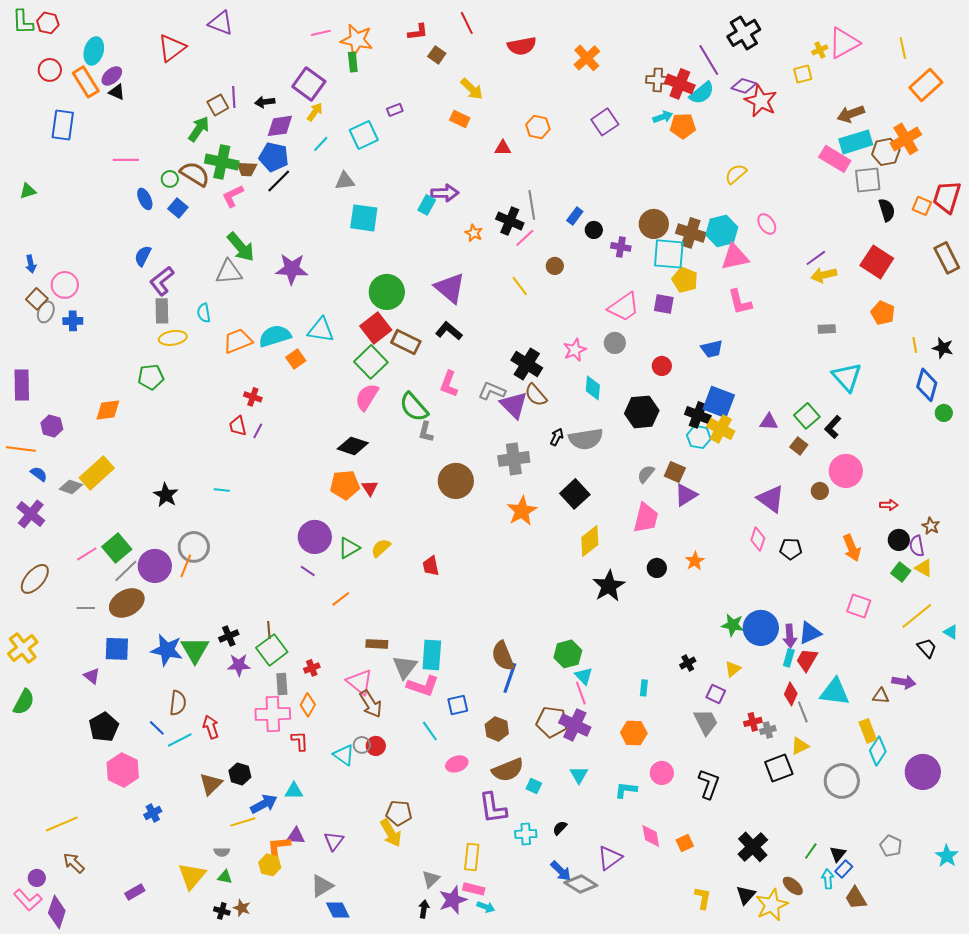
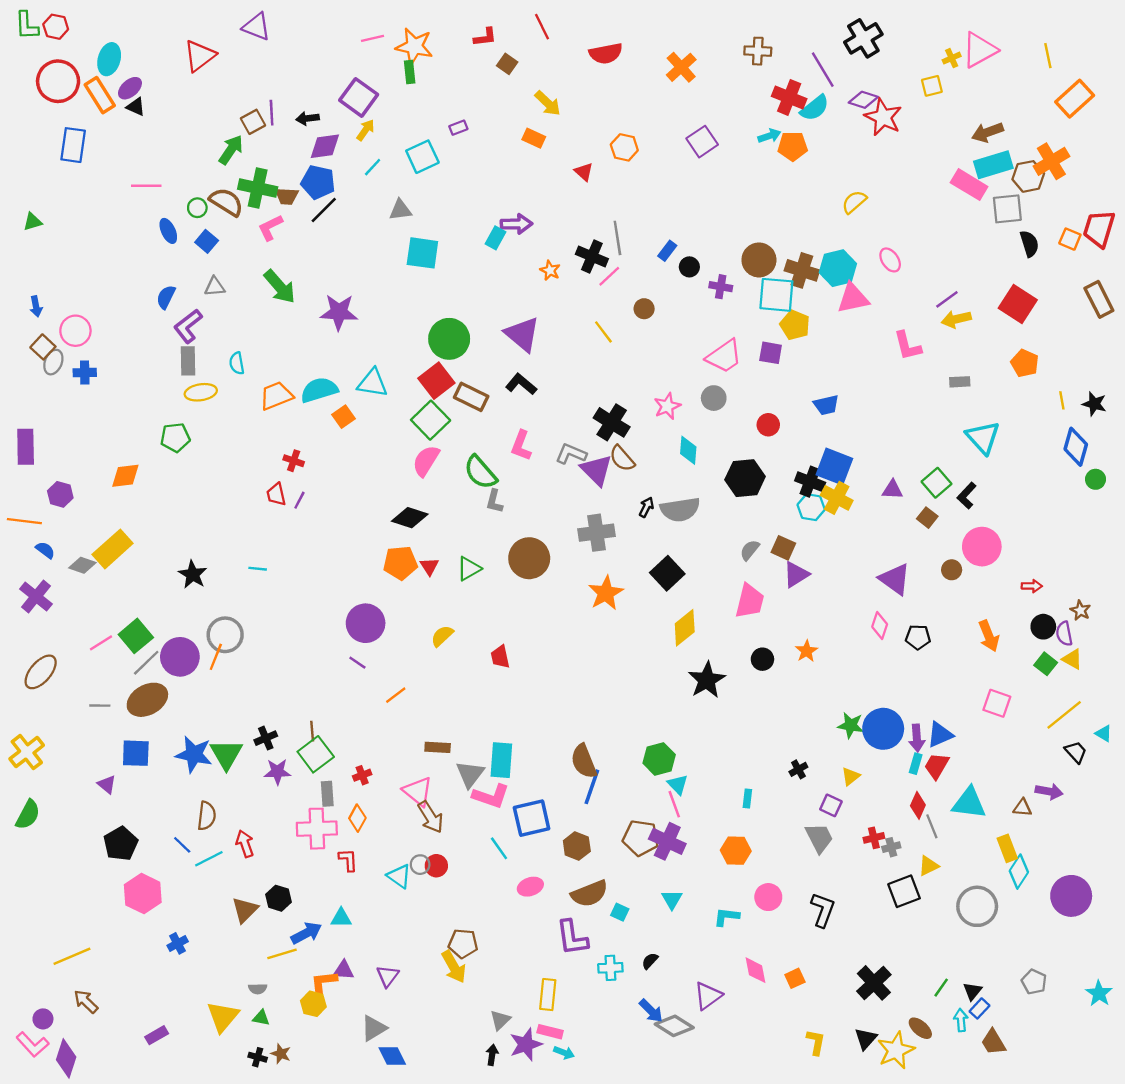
red circle: (50, 70) -> (58, 81), size x1.6
brown cross: (658, 80) -> (758, 51), moved
red triangle: (503, 148) -> (584, 172), turned 42
gray triangle: (229, 272) -> (215, 287), moved, size x0.7
pink L-shape: (740, 302) -> (908, 346), moved
green triangle: (349, 548) -> (469, 569), moved
blue square: (458, 705) -> (532, 818), size x1.6

